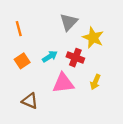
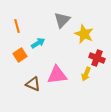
cyan arrow: (50, 56) -> (38, 43), moved
red cross: (75, 58) -> (97, 58), moved
brown triangle: (30, 101) -> (33, 84), moved

